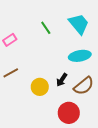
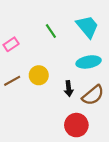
black arrow: (62, 80) -> (69, 89), turned -40
yellow circle: (40, 87) -> (39, 75), moved

